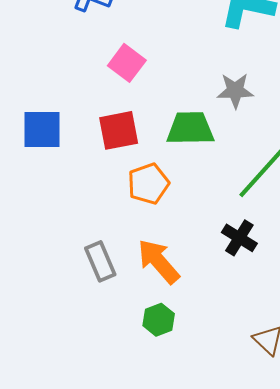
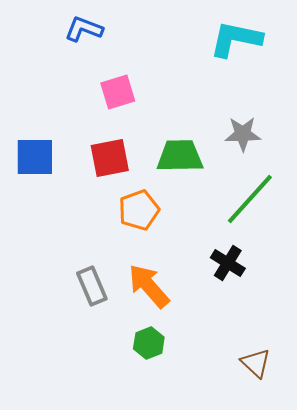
pink square: (127, 63) -> (118, 92), turned 36
gray star: (235, 91) -> (243, 134), moved

